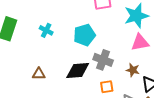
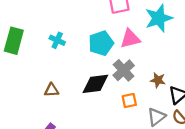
pink triangle: (140, 43) -> (130, 39), moved
gray cross: (103, 60) -> (124, 70), turned 30

